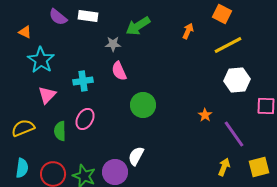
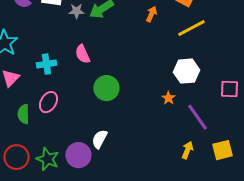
gray star: (113, 44) -> (76, 11), moved
white hexagon: (237, 80) -> (186, 71), moved

